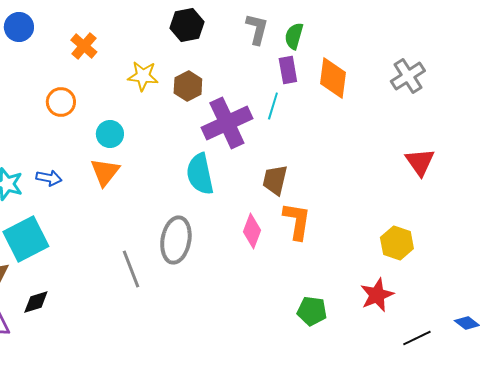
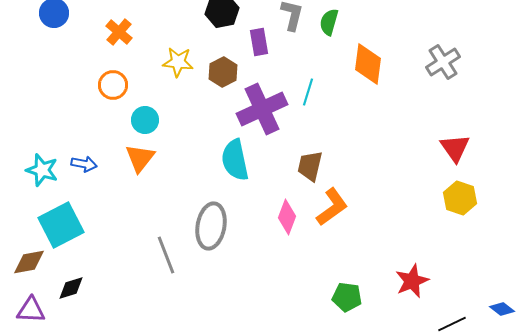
purple rectangle: (288, 70) -> (259, 42), moved
orange circle: (61, 102) -> (113, 85), moved
orange L-shape: (297, 221) -> (332, 207), turned 45
yellow hexagon: (397, 243) -> (460, 198), moved

